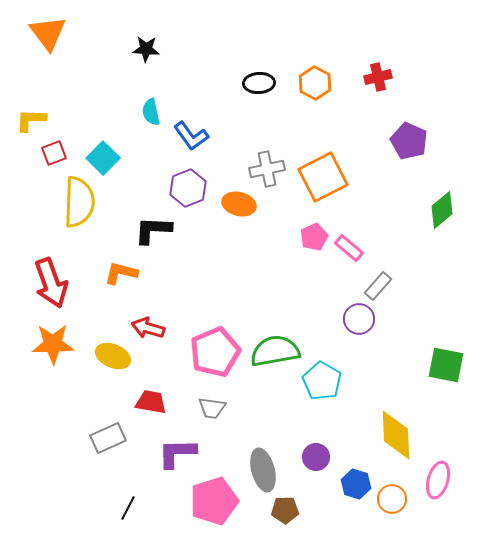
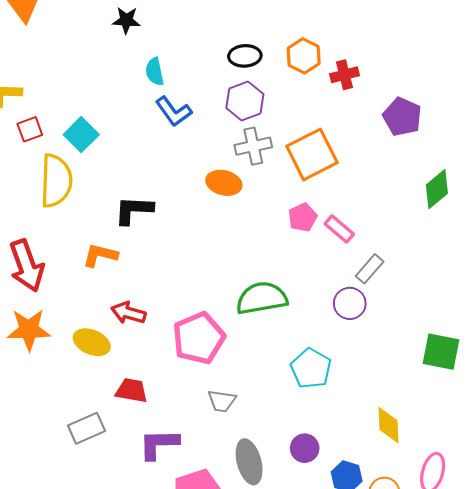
red cross: (378, 77) -> (345, 75), moved
cyan semicircle: (151, 112) -> (155, 72), moved
purple hexagon: (188, 188) -> (245, 101), moved
green semicircle: (275, 351) -> (262, 298), moved
gray trapezoid: (212, 408) -> (222, 401), moved
yellow diamond: (396, 435) -> (389, 425), size x0.7

